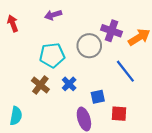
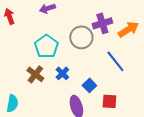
purple cross: (112, 31) -> (102, 23), turned -36
cyan pentagon: (52, 55) -> (46, 46), turned -30
blue square: (98, 97) -> (89, 85), turned -32

